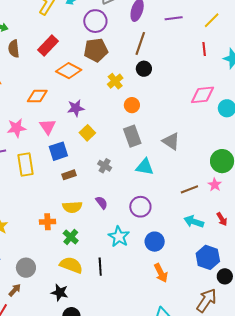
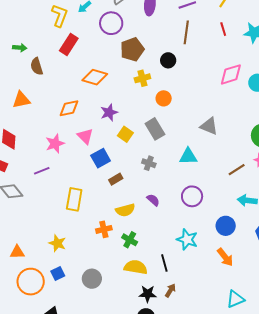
brown line: (140, 43) -> (186, 32), moved
red rectangle: (48, 45) -> (69, 45), moved
brown pentagon: (96, 50) -> (132, 49), moved
yellow cross: (115, 81) -> (142, 78), turned 35
gray rectangle: (132, 136) -> (155, 129), moved
yellow rectangle: (26, 164) -> (74, 199), moved, turned 30
cyan star: (119, 237) -> (187, 239), moved
blue circle: (155, 242) -> (226, 226), moved
brown arrow: (15, 290) -> (170, 290), moved
black star: (60, 292) -> (148, 294), moved

